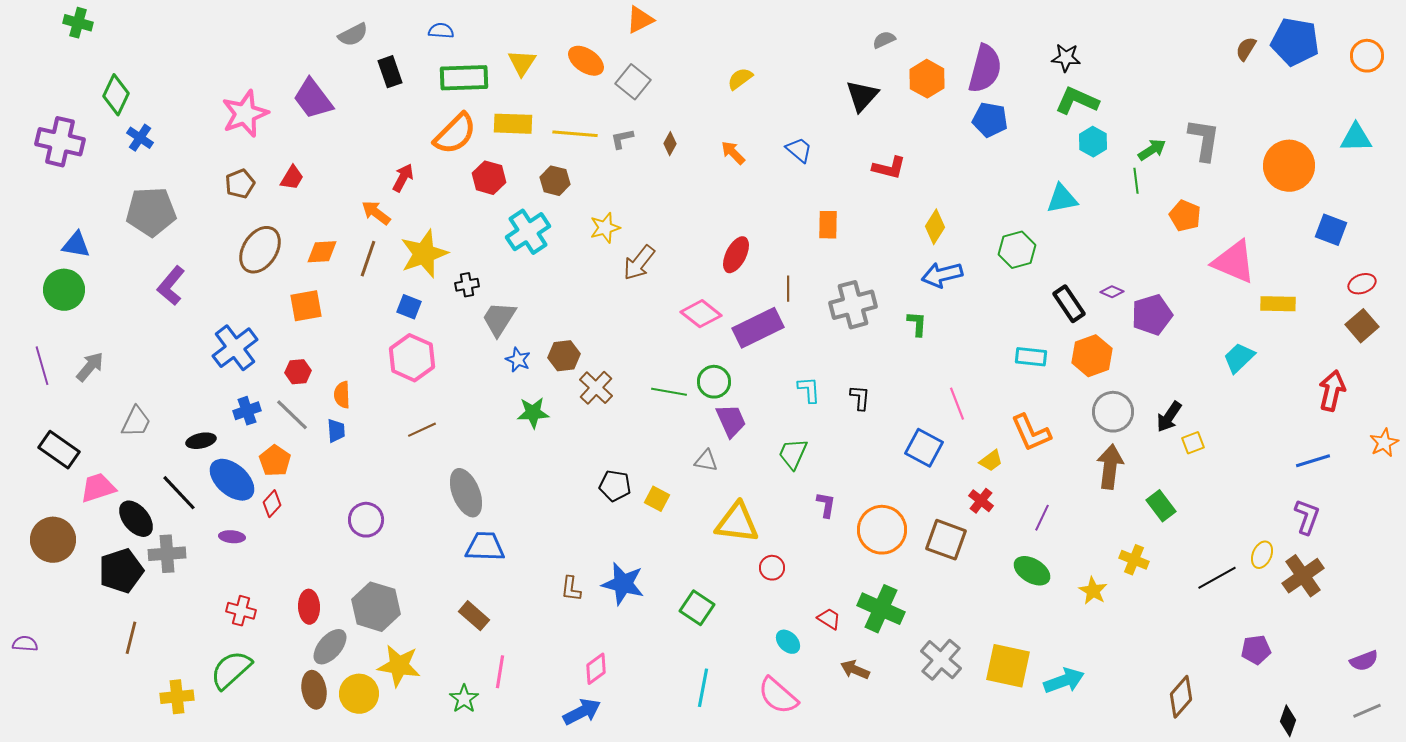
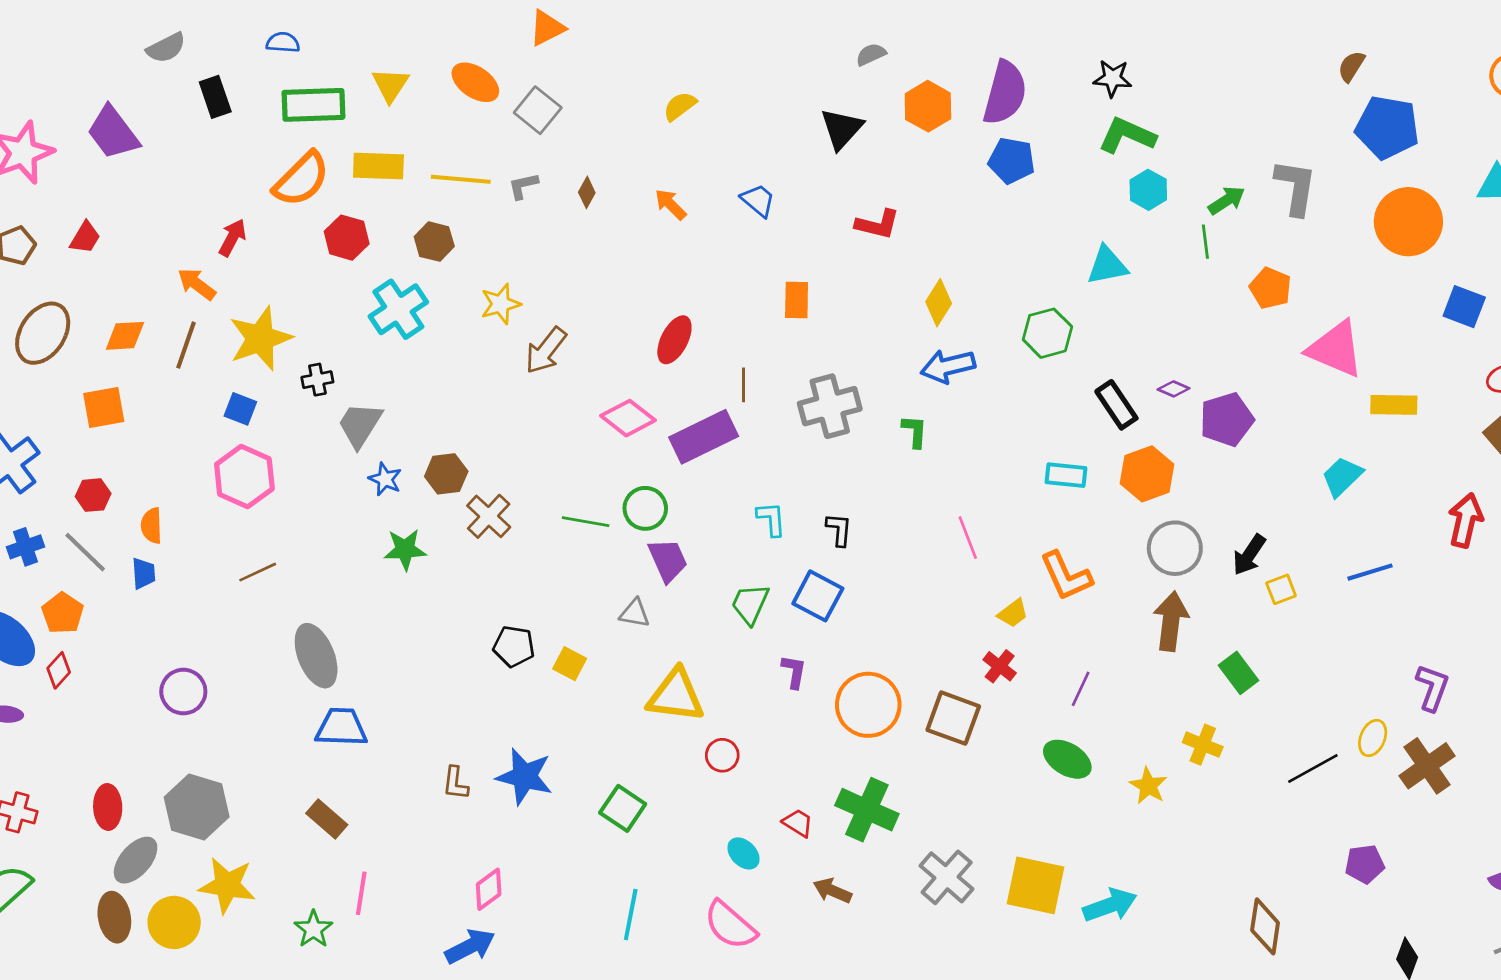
blue pentagon: (1295, 42) -> (1387, 127), moved
blue square: (924, 448) -> (818, 596), moved
blue line: (1313, 461) -> (1370, 572), moved
brown diamond: (1181, 697) -> (1265, 926), turned -33

